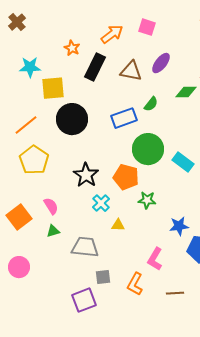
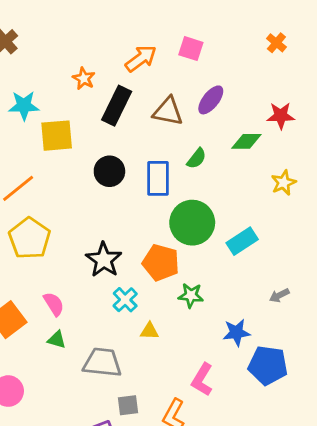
blue rectangle: (124, 118) -> (158, 178), turned -70
black circle: (72, 119) -> (109, 171), moved, size x0.7
cyan rectangle: (183, 162) -> (242, 241), turned -70
green triangle: (53, 231) -> (57, 340), turned 32

